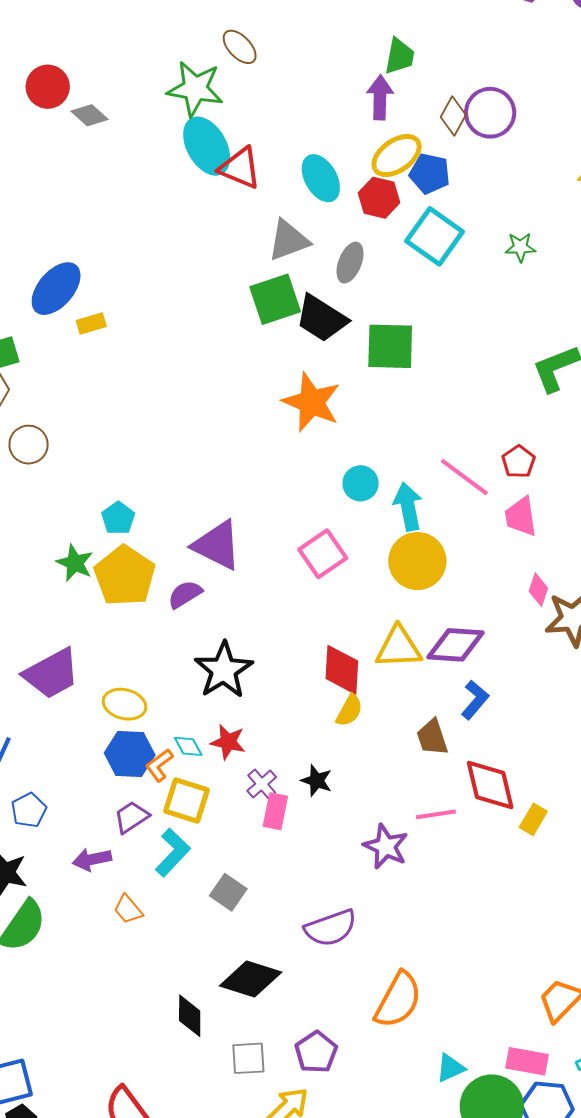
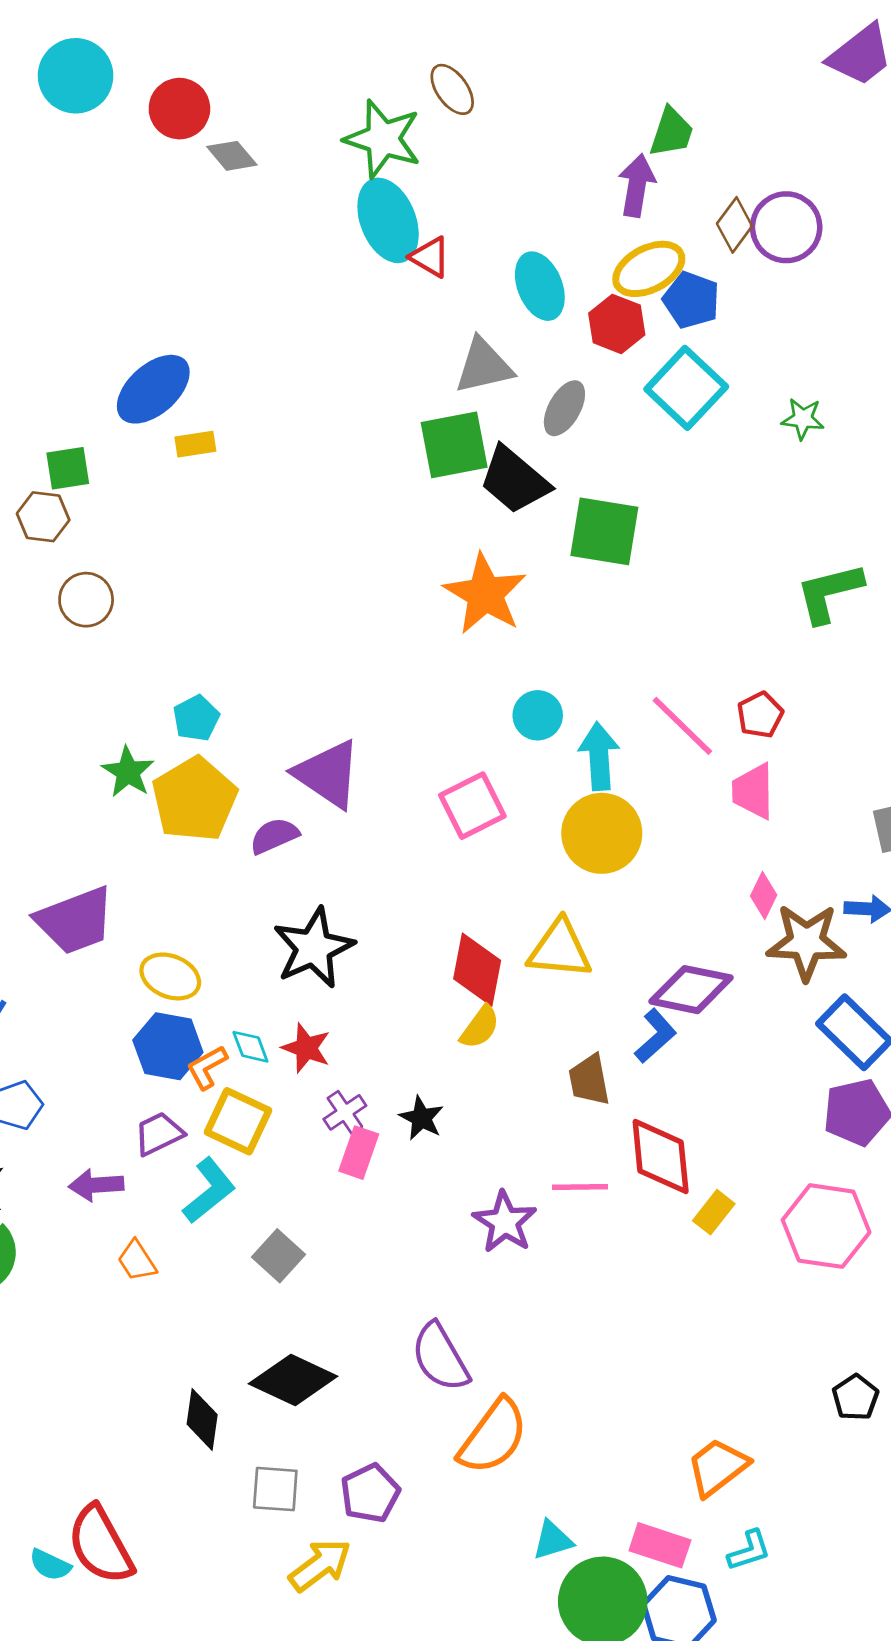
red triangle: (240, 168) -> (430, 257), size x0.7
purple diamond: (456, 645) -> (691, 990), moved
purple semicircle: (331, 928) -> (440, 1357), moved, turned 72

